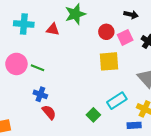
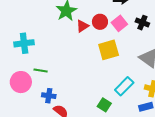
cyan cross: (24, 24) -> (24, 43), moved
red triangle: (53, 29) -> (82, 26), moved, turned -32
pink circle: (16, 64) -> (21, 82), moved

